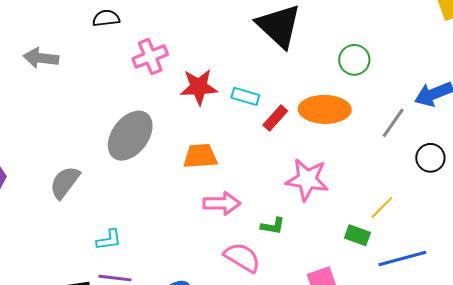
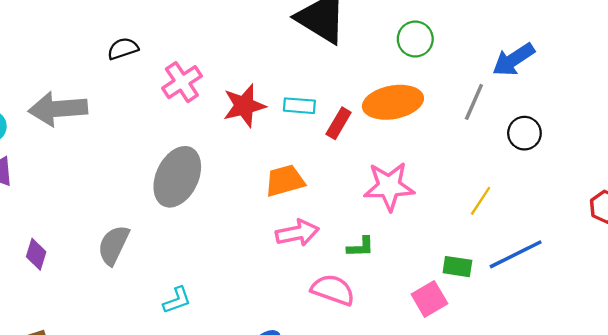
gray arrow: (41, 58) -> (58, 109), size x1.4
orange trapezoid: (200, 156) -> (285, 181), moved
green rectangle: (357, 235) -> (457, 267), moved

